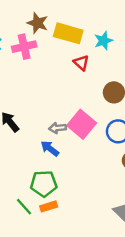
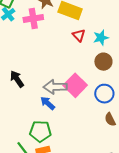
cyan star: (103, 41) -> (101, 38), moved
gray arrow: (57, 128) -> (55, 87), size x1.6

